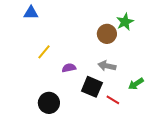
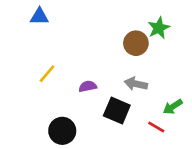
yellow line: (44, 52) -> (47, 74), moved
red line: (113, 100) -> (156, 127), moved

